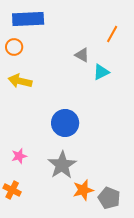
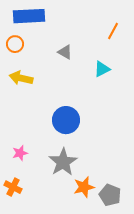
gray triangle: (82, 55) -> (65, 52), moved

